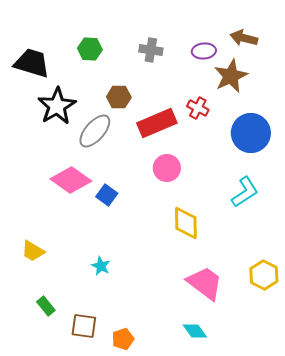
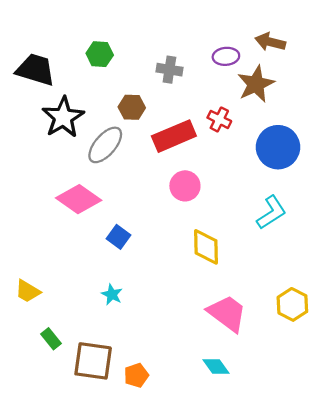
gray cross: (151, 50) -> (169, 70), moved
blue square: (107, 195) -> (119, 237), moved
yellow trapezoid: (33, 251) -> (28, 291), moved
brown square: (84, 326) -> (93, 361), size x1.4

